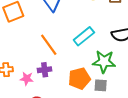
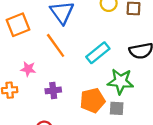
orange line: (49, 45) -> (56, 45), moved
pink star: (27, 79) -> (28, 69), moved

